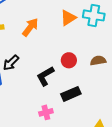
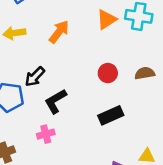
black L-shape: (45, 76) -> (56, 101), moved
pink cross: (46, 112) -> (46, 134), moved

